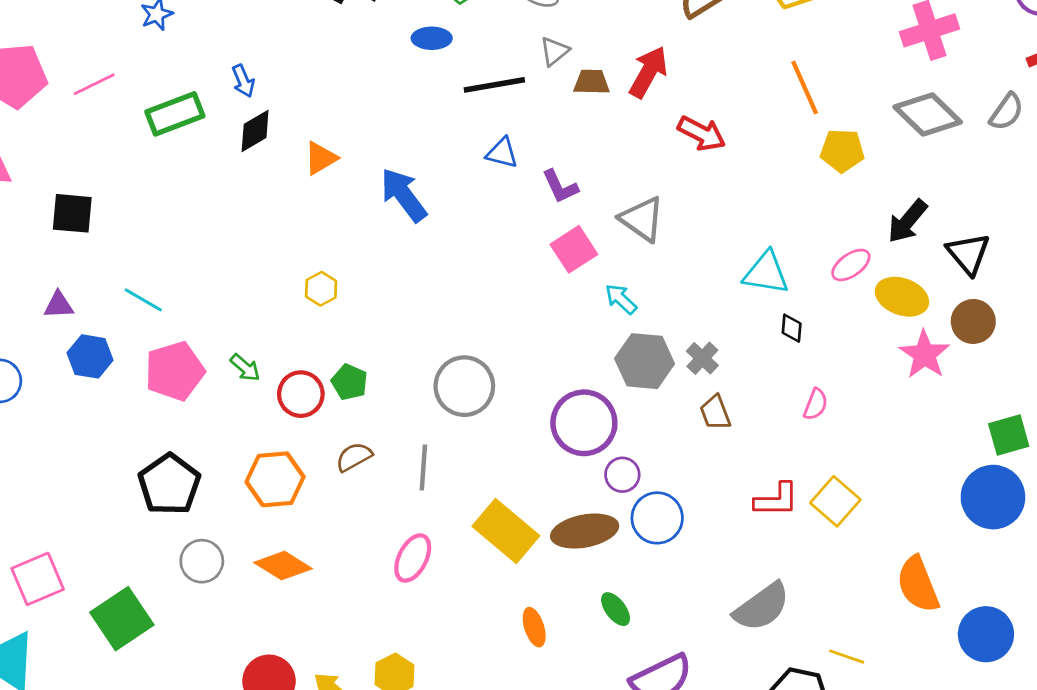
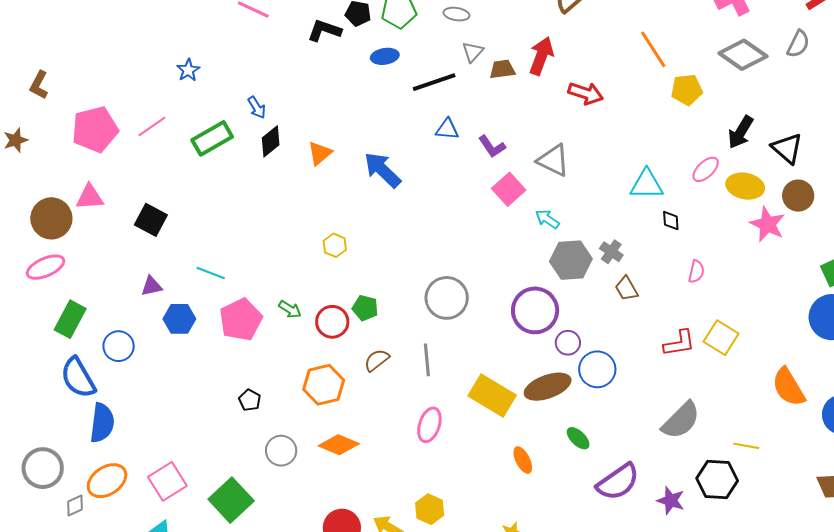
black square: (72, 213) -> (151, 220), turned 32
black pentagon: (169, 484) -> (250, 400), size x0.5

